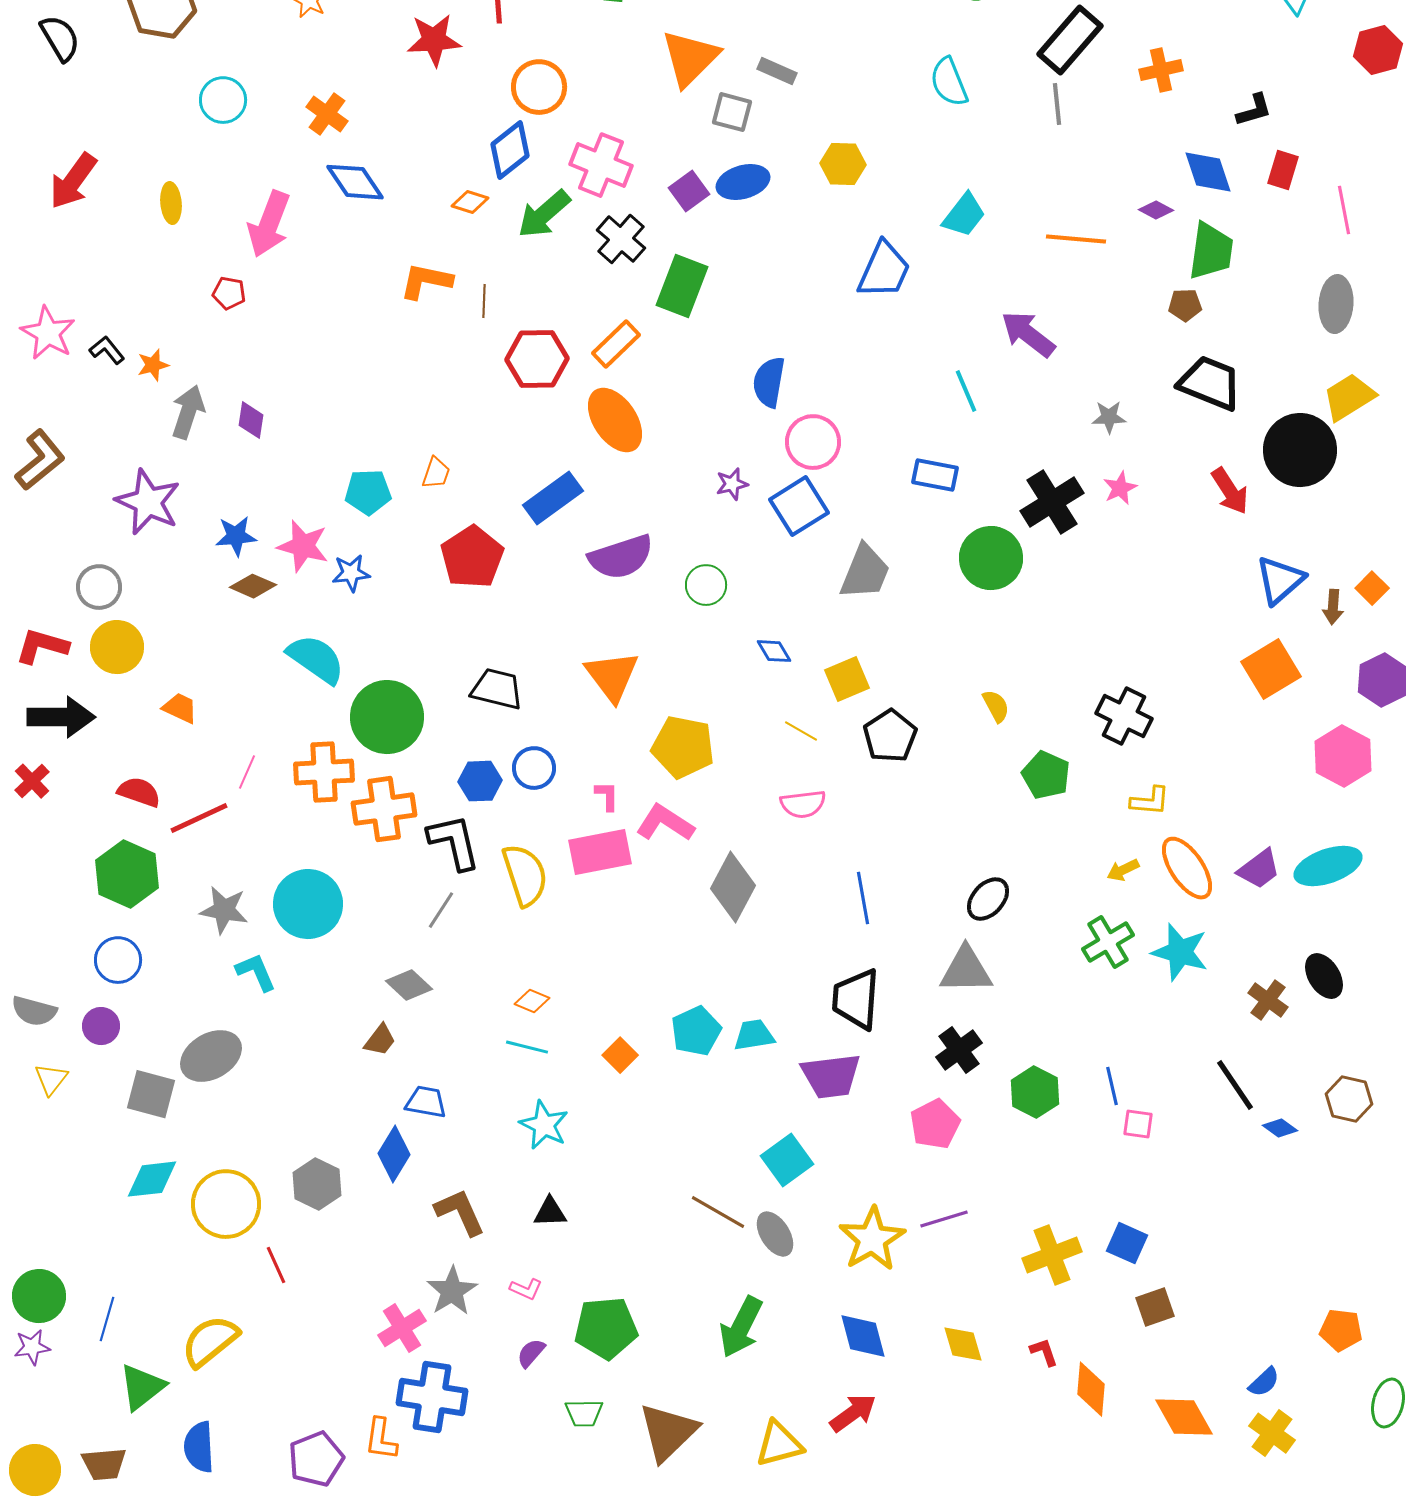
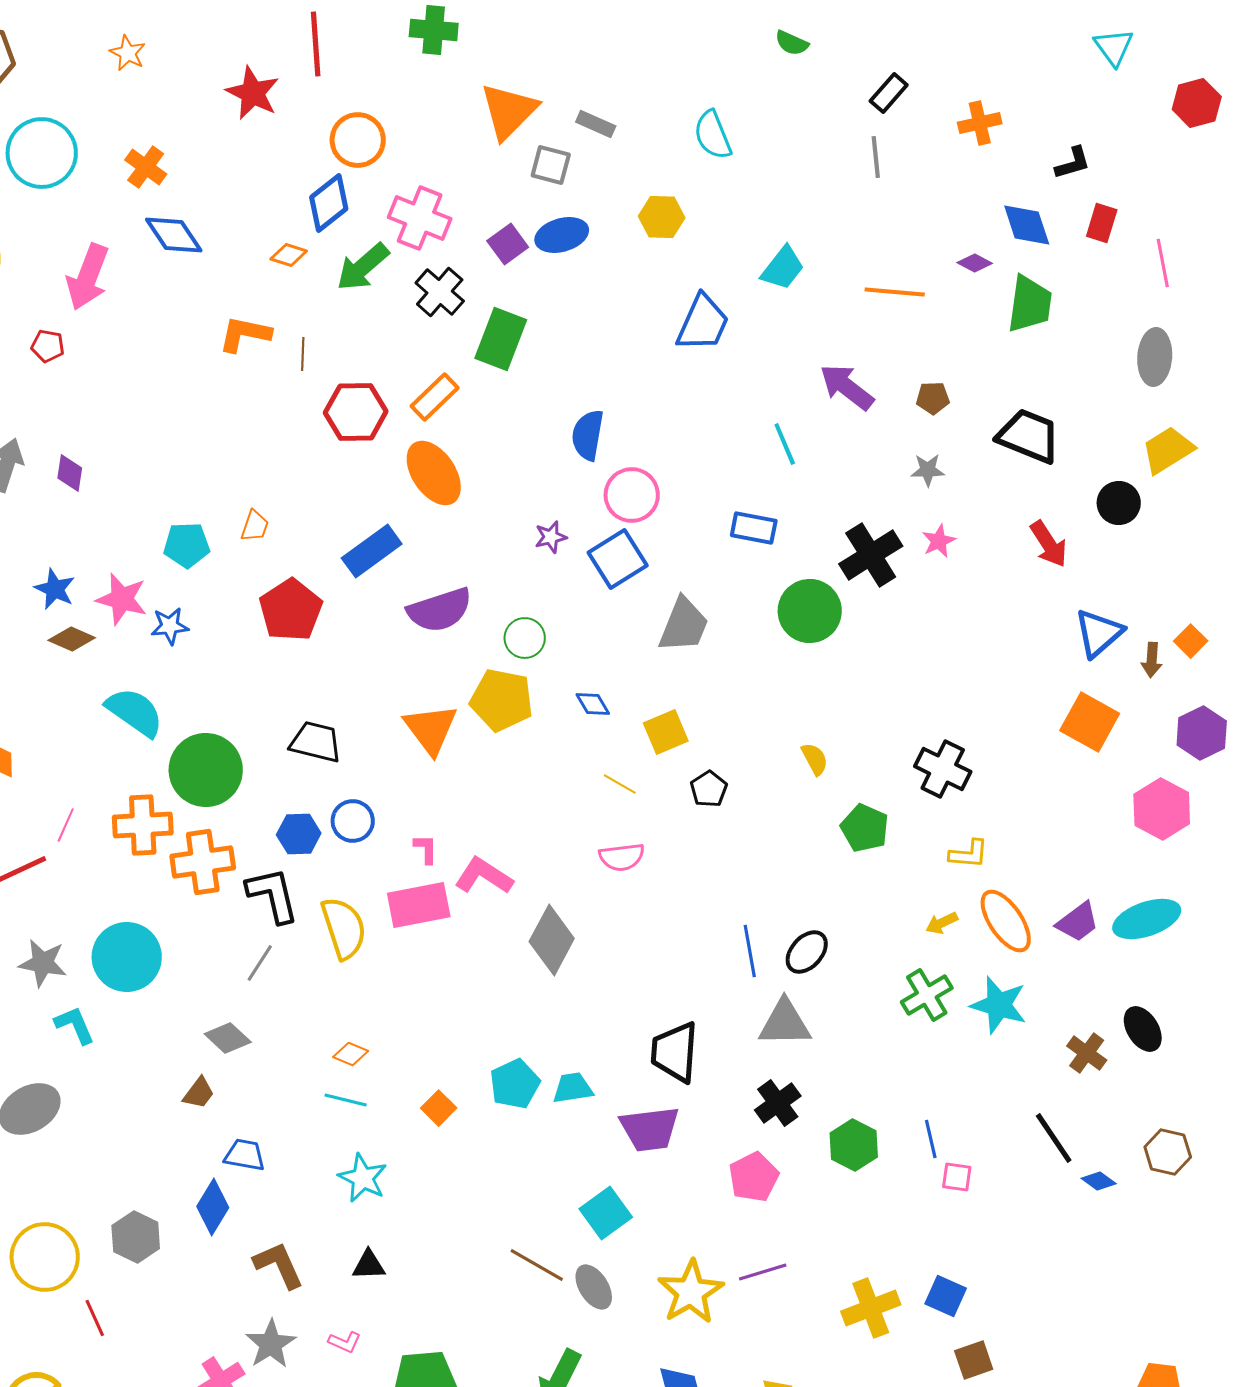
red star: (434, 40) -> (253, 93), turned 30
black rectangle: (1070, 40) -> (889, 93), size x0.6
cyan semicircle: (949, 82) -> (713, 135), moved
cyan circle: (223, 100) -> (42, 153), size x1.5
brown pentagon: (1185, 305) -> (933, 398), moved
black circle: (1300, 450) -> (1119, 503), size x0.6
blue star: (236, 536) -> (55, 589), turned 30
orange square: (1271, 669) -> (1090, 722), turned -30
black pentagon: (890, 736) -> (709, 789), size x0.7
yellow pentagon: (683, 747) -> (502, 700), moved
blue line: (863, 898) -> (750, 951), moved

